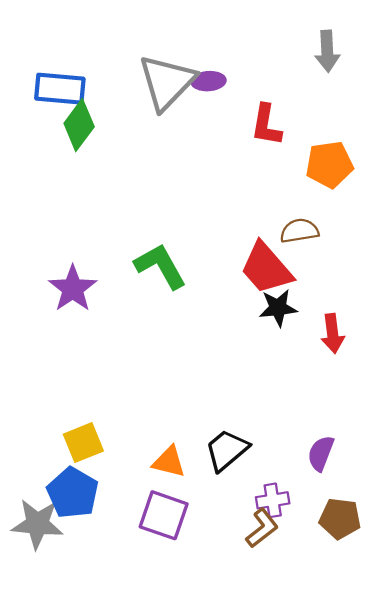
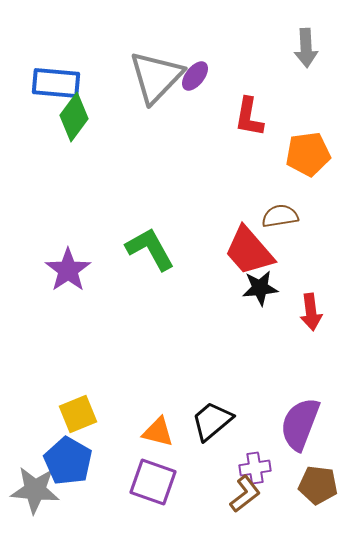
purple ellipse: (209, 81) -> (195, 76), turned -48
purple semicircle: (321, 453) -> (300, 424), size x1.6

